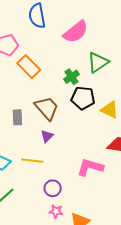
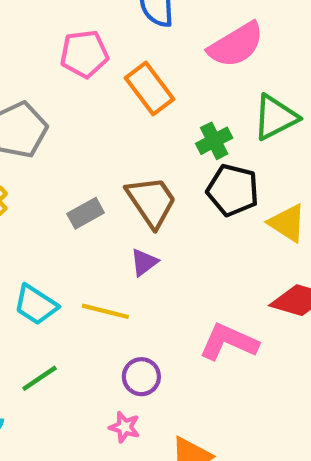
orange rectangle: (29, 67) -> (149, 89), moved
gray rectangle: (17, 117) -> (86, 213), turned 56
pink star: (56, 211) -> (125, 427), moved

